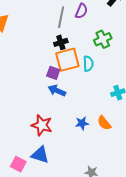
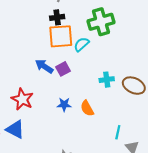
green cross: (103, 39) -> (101, 22), size x1.4
cyan semicircle: (88, 64) -> (82, 44), turned -140
purple square: (53, 73) -> (63, 69), moved, turned 32

